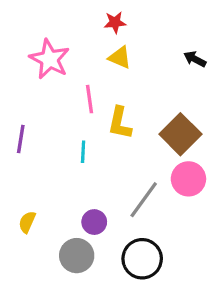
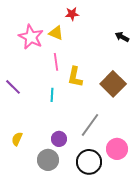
yellow triangle: (120, 57) -> (56, 33), moved
purple line: (21, 139) -> (13, 87), turned -54
pink circle: (188, 179) -> (117, 149), moved

